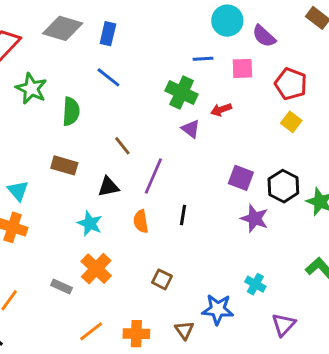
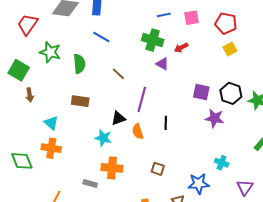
yellow square: (291, 122) -> (230, 49), turned 32
brown line: (122, 146) -> (118, 74), moved
black triangle: (108, 187) -> (118, 118), moved
orange cross: (96, 269) -> (112, 168), turned -30

